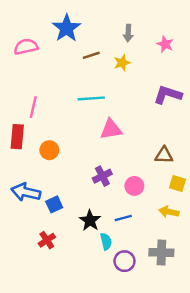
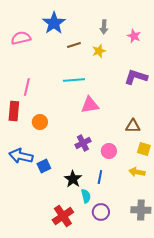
blue line: (123, 218) -> (100, 177), turned -64
red cross: (47, 240) -> (63, 216), moved, size x1.5
gray cross: (161, 252) -> (141, 210), moved

